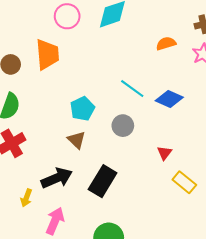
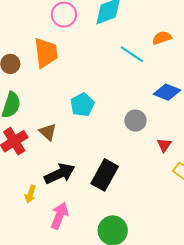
cyan line: (132, 89) -> (132, 54), moved
gray circle: (123, 126) -> (135, 121), moved
brown triangle: (77, 140) -> (48, 132), moved

